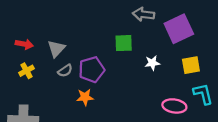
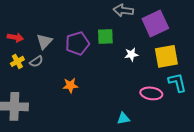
yellow square: (191, 65) -> (166, 56), size x1.4
purple pentagon: (92, 70) -> (77, 43), moved
gray semicircle: (65, 71) -> (36, 61), moved

